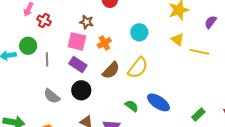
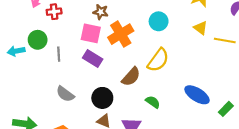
red cross: (44, 21) -> (54, 12), turned -32
orange cross: (104, 43) -> (121, 34), size x1.6
brown semicircle: (111, 70) -> (131, 77), moved
black circle: (81, 90) -> (102, 98), moved
blue ellipse: (158, 102) -> (197, 95), moved

